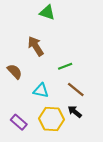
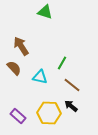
brown arrow: (36, 46) -> (21, 46), moved
green line: (65, 66) -> (62, 63), turned -40
cyan triangle: (41, 91) -> (40, 77), moved

